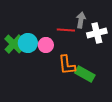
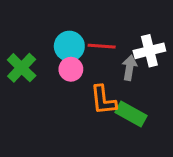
gray arrow: (81, 20) -> (129, 68), moved
cyan circle: (28, 43) -> (69, 46), moved

